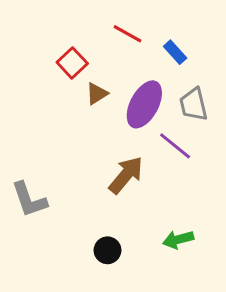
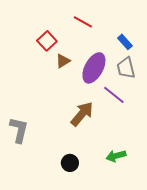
blue rectangle: (175, 52) -> (125, 42), moved
gray L-shape: (29, 200) -> (19, 130), turned -148

